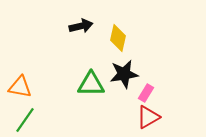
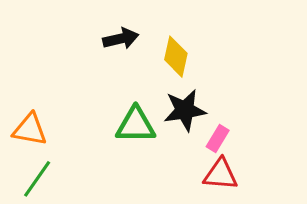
red triangle: (148, 117) -> (221, 174), turned 35

